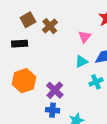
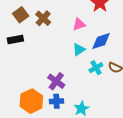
pink triangle: (85, 37) -> (79, 24), turned 40
orange hexagon: (24, 81) -> (31, 101), moved

